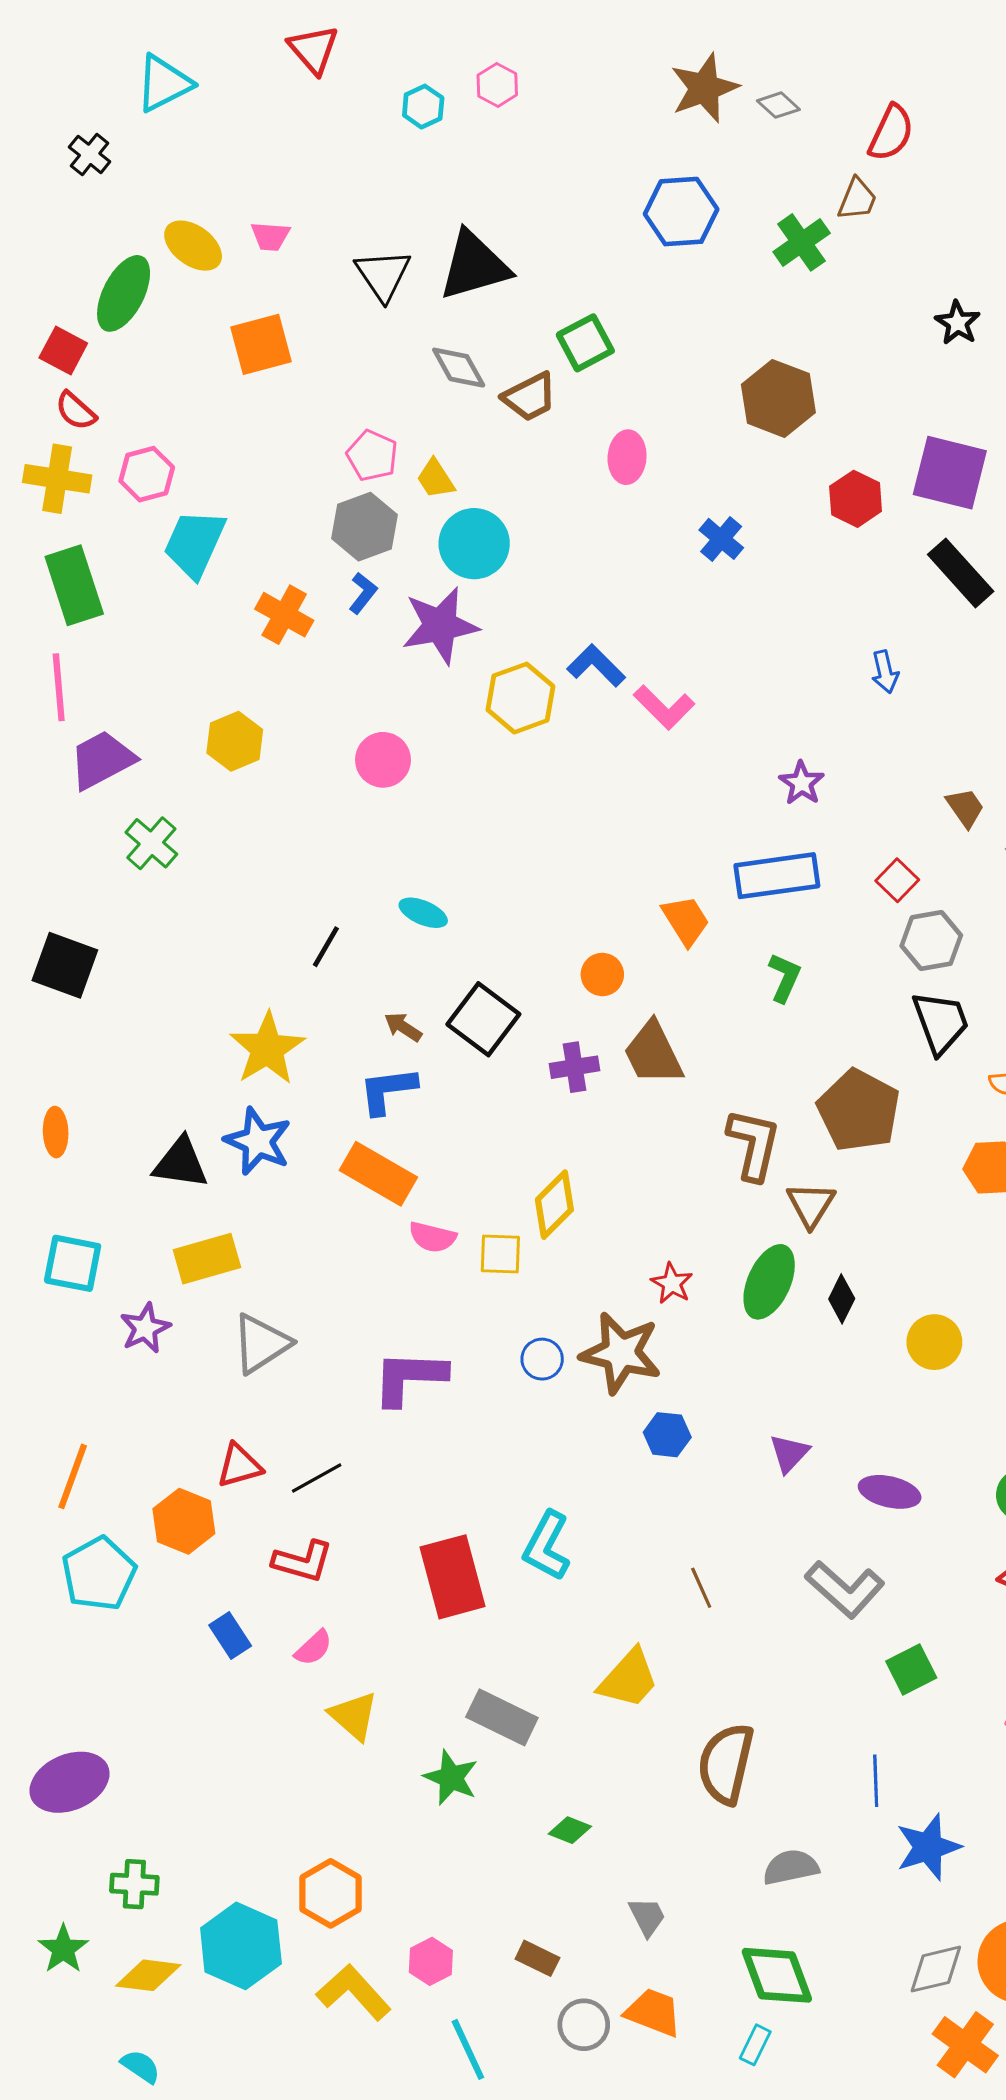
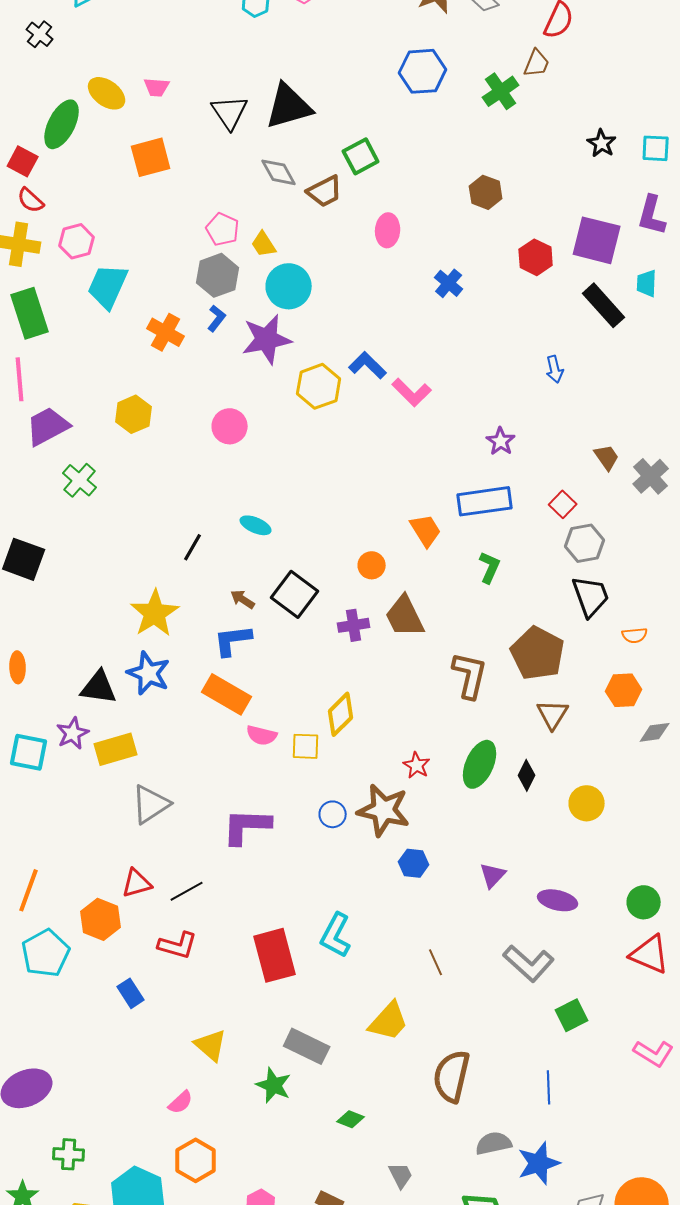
brown hexagon: (778, 398) -> (486, 192), size x0.7
brown triangle: (811, 1205) -> (553, 714), moved
purple star: (145, 1328) -> (73, 733), moved
pink semicircle: (314, 1648) -> (181, 1102), moved
blue star: (928, 1847) -> (539, 1163), moved

